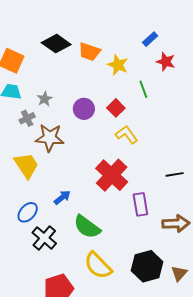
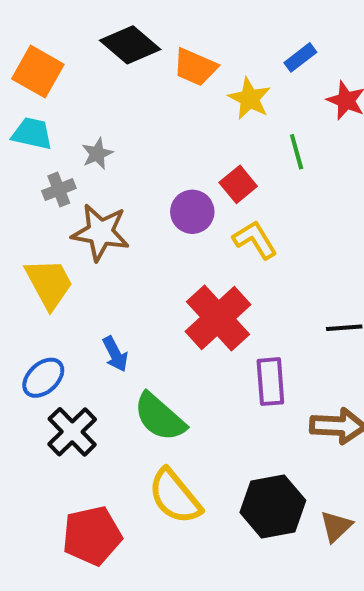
blue rectangle: (150, 39) -> (300, 57), moved
purple circle: (84, 109) -> (192, 212), moved
blue arrow: (62, 197) -> (115, 354), turned 96

